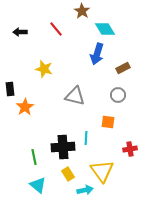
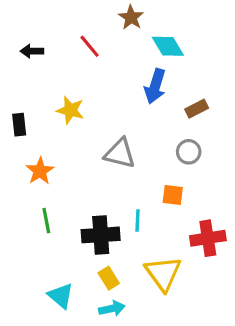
black rectangle: (10, 89) -> (19, 125), moved
red cross: (130, 149) -> (208, 238), size x1.5
green line: (34, 157) -> (46, 221), moved
cyan arrow: (85, 190) -> (112, 309), moved

